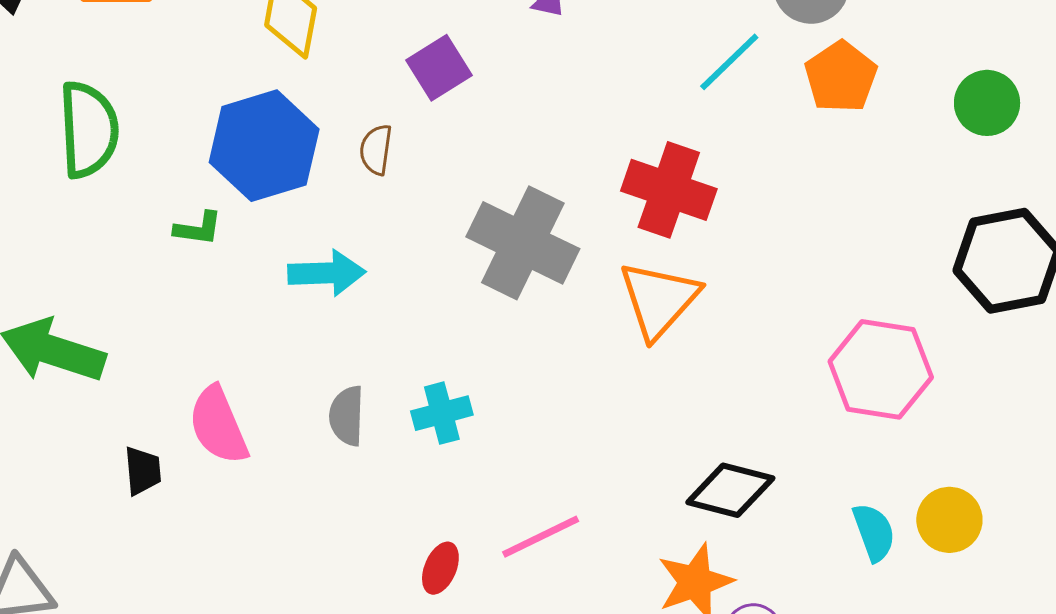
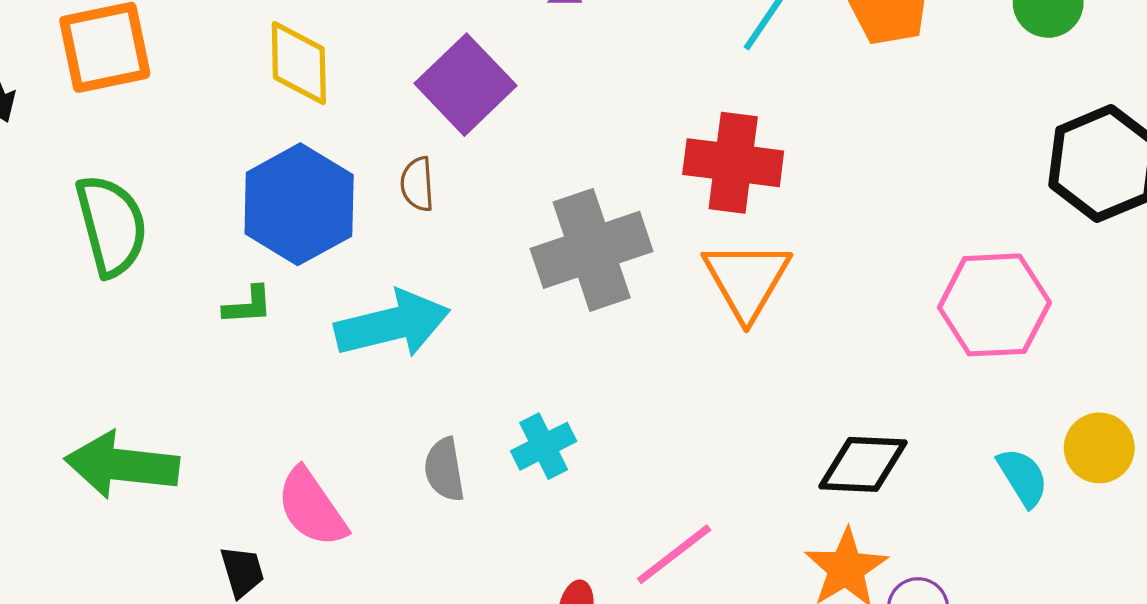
purple square: (439, 68) -> (465, 85), size x1.4
gray cross: (523, 243) -> (592, 250), turned -33
cyan arrow: (327, 273) -> (392, 324), size x1.4

